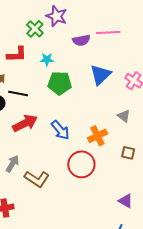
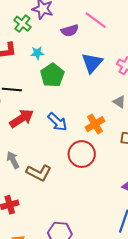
pink line: (108, 32) -> (96, 20), turned 45
green pentagon: (60, 83) -> (52, 75), turned -30
gray arrow: (12, 164) -> (13, 160), turned -54

